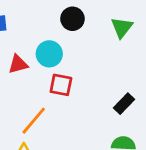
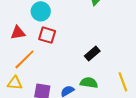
red triangle: (18, 64) -> (18, 33), moved

